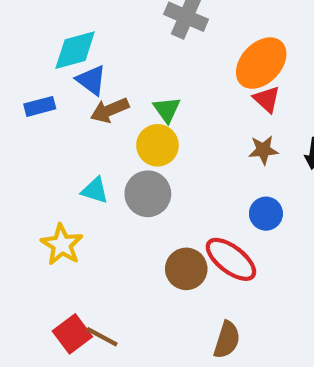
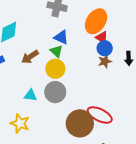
blue triangle: (91, 80) -> (61, 37), moved
blue circle: (266, 214) -> (105, 48), moved
brown circle: (186, 269) -> (80, 123), size x1.4

